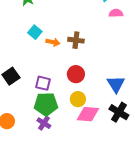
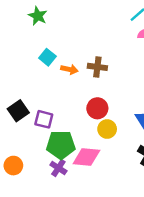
purple square: (43, 83) -> (44, 119), moved
yellow circle: (78, 99) -> (107, 129), moved
pink diamond: (88, 114) -> (86, 157), moved

